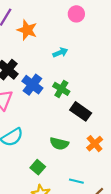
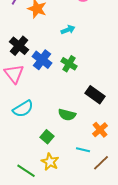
black rectangle: (81, 111) -> (95, 95), moved
orange cross: (95, 144) -> (100, 130), moved

